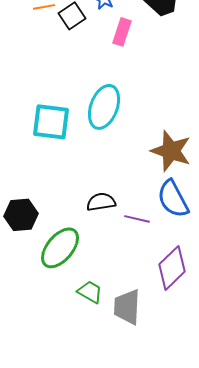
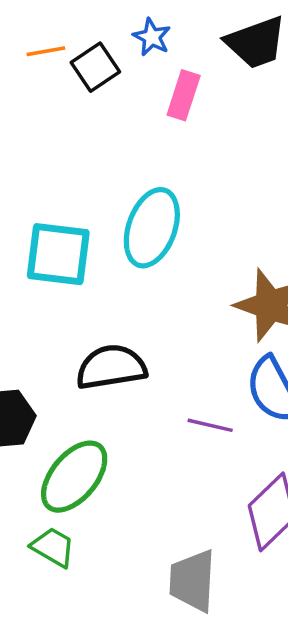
black semicircle: (101, 202) -> (111, 367), moved, size x1.4
green trapezoid: (90, 292) -> (53, 547), moved

